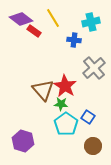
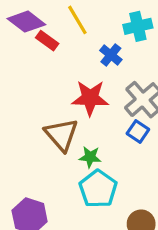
blue cross: (74, 40) -> (111, 55), turned 32
red star: (65, 86) -> (90, 98), moved, turned -30
blue square: (88, 117) -> (138, 131), moved

